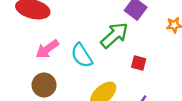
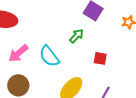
green arrow: (114, 35) -> (77, 36), size x0.6

